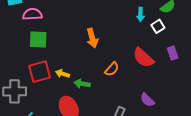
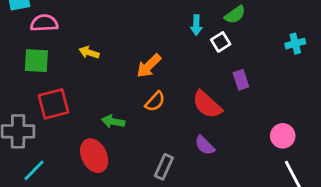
orange arrow: (92, 38) -> (149, 66), moved, turned 60
green square: (38, 39) -> (36, 61), moved
red semicircle: (143, 58) -> (207, 105), moved
yellow arrow: (62, 74) -> (89, 52), moved

